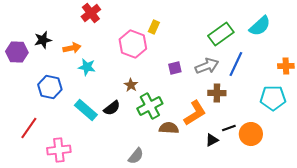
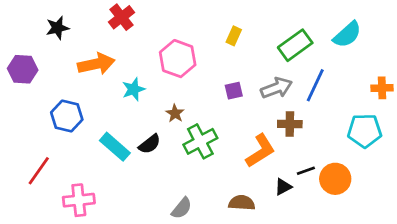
yellow rectangle: (154, 27) -> (234, 36), moved
black star: (43, 40) -> (57, 28), moved
orange arrow: (72, 48) -> (96, 64), size x1.5
cyan star: (87, 67) -> (134, 89), moved, turned -30
brown semicircle: (169, 128) -> (242, 203), moved

